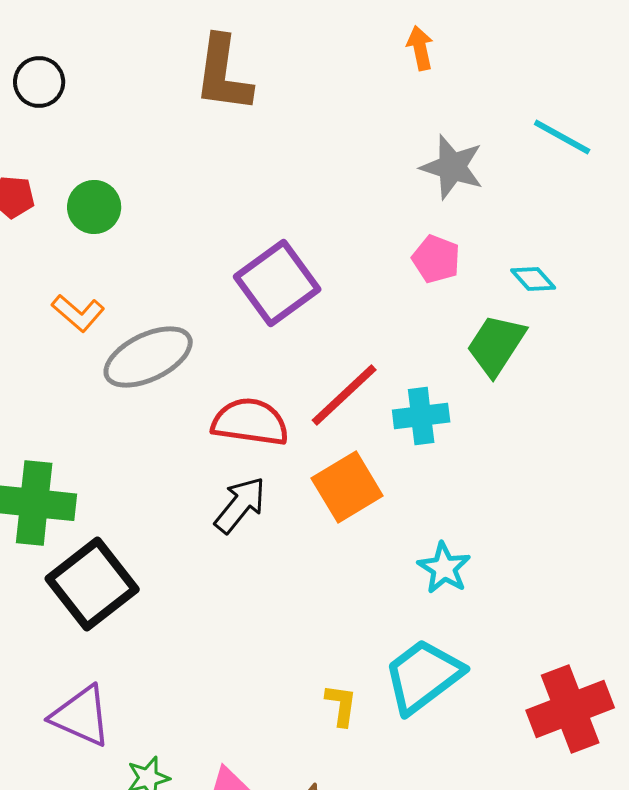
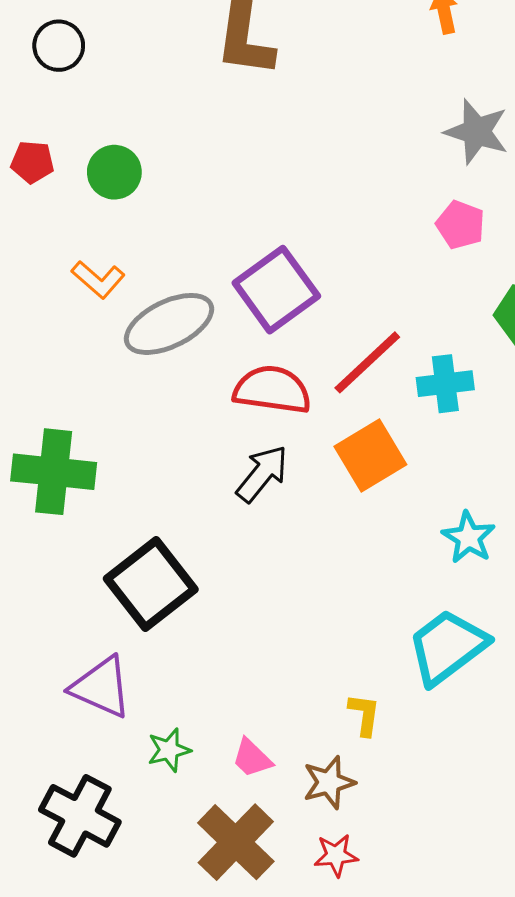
purple square: (277, 283) -> (276, 290), moved
black square: (92, 584) -> (151, 584), moved
yellow L-shape: (341, 705) -> (364, 715), moved

